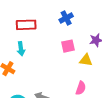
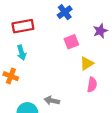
yellow triangle: (86, 60) -> (87, 64), moved, turned -32

